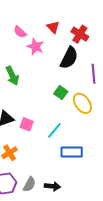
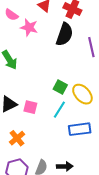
green square: (61, 93) -> (60, 87), moved
yellow ellipse: (82, 103) -> (82, 94), moved

